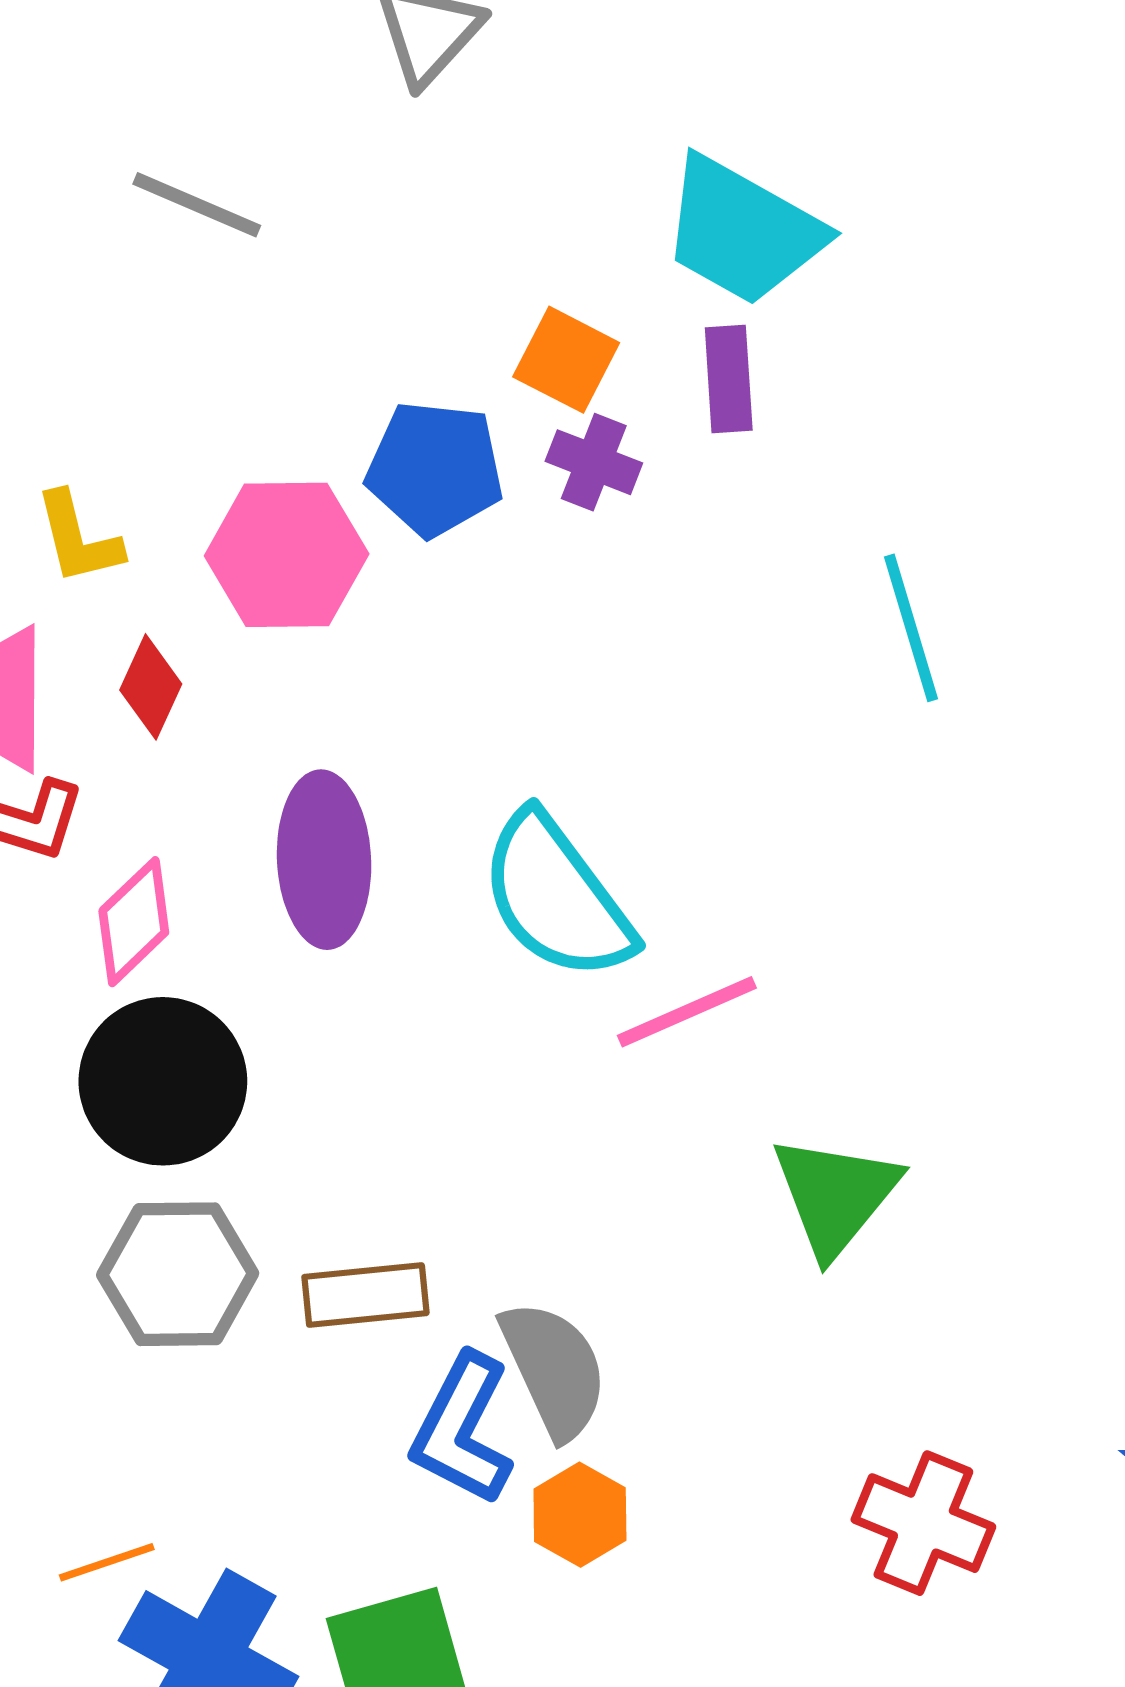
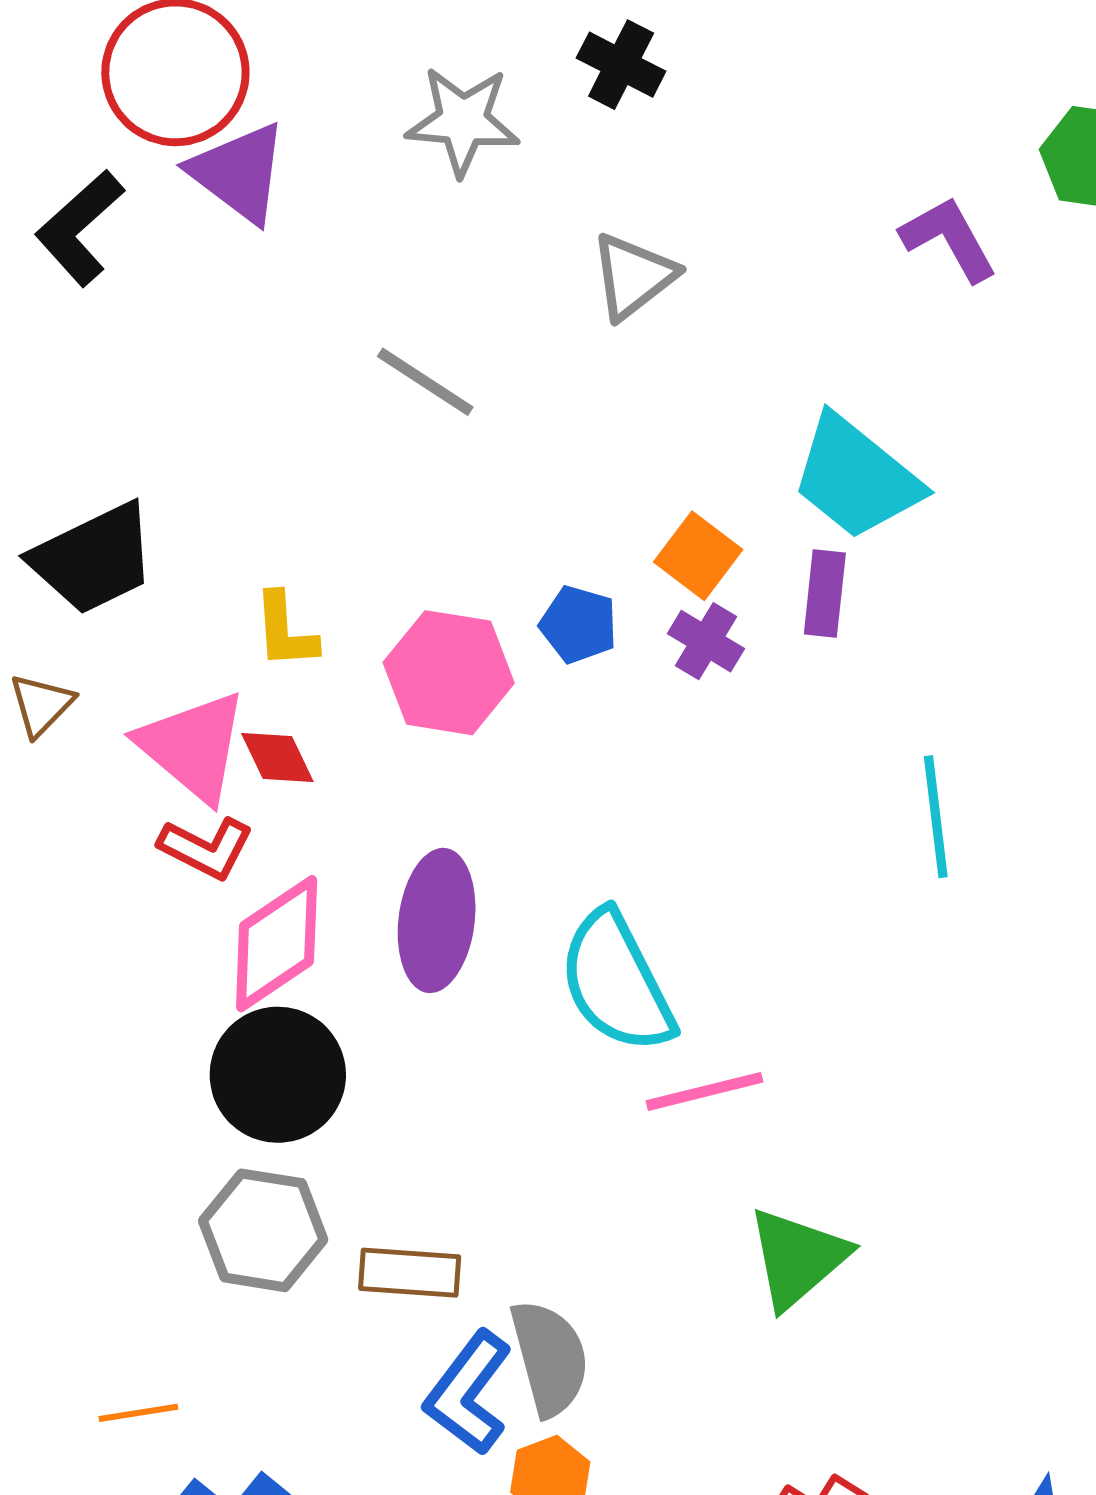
blue pentagon: (435, 469) -> (579, 624), size x0.7
red diamond: (151, 687) -> (277, 758), moved, turned -60
pink diamond: (134, 922) -> (277, 944), size x1.4
orange line: (107, 1562) -> (138, 1413), moved

